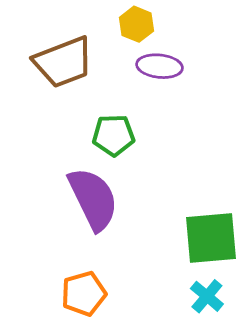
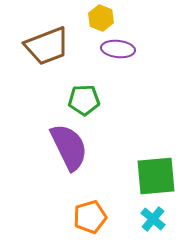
orange pentagon: (84, 294) -> (90, 217), moved

